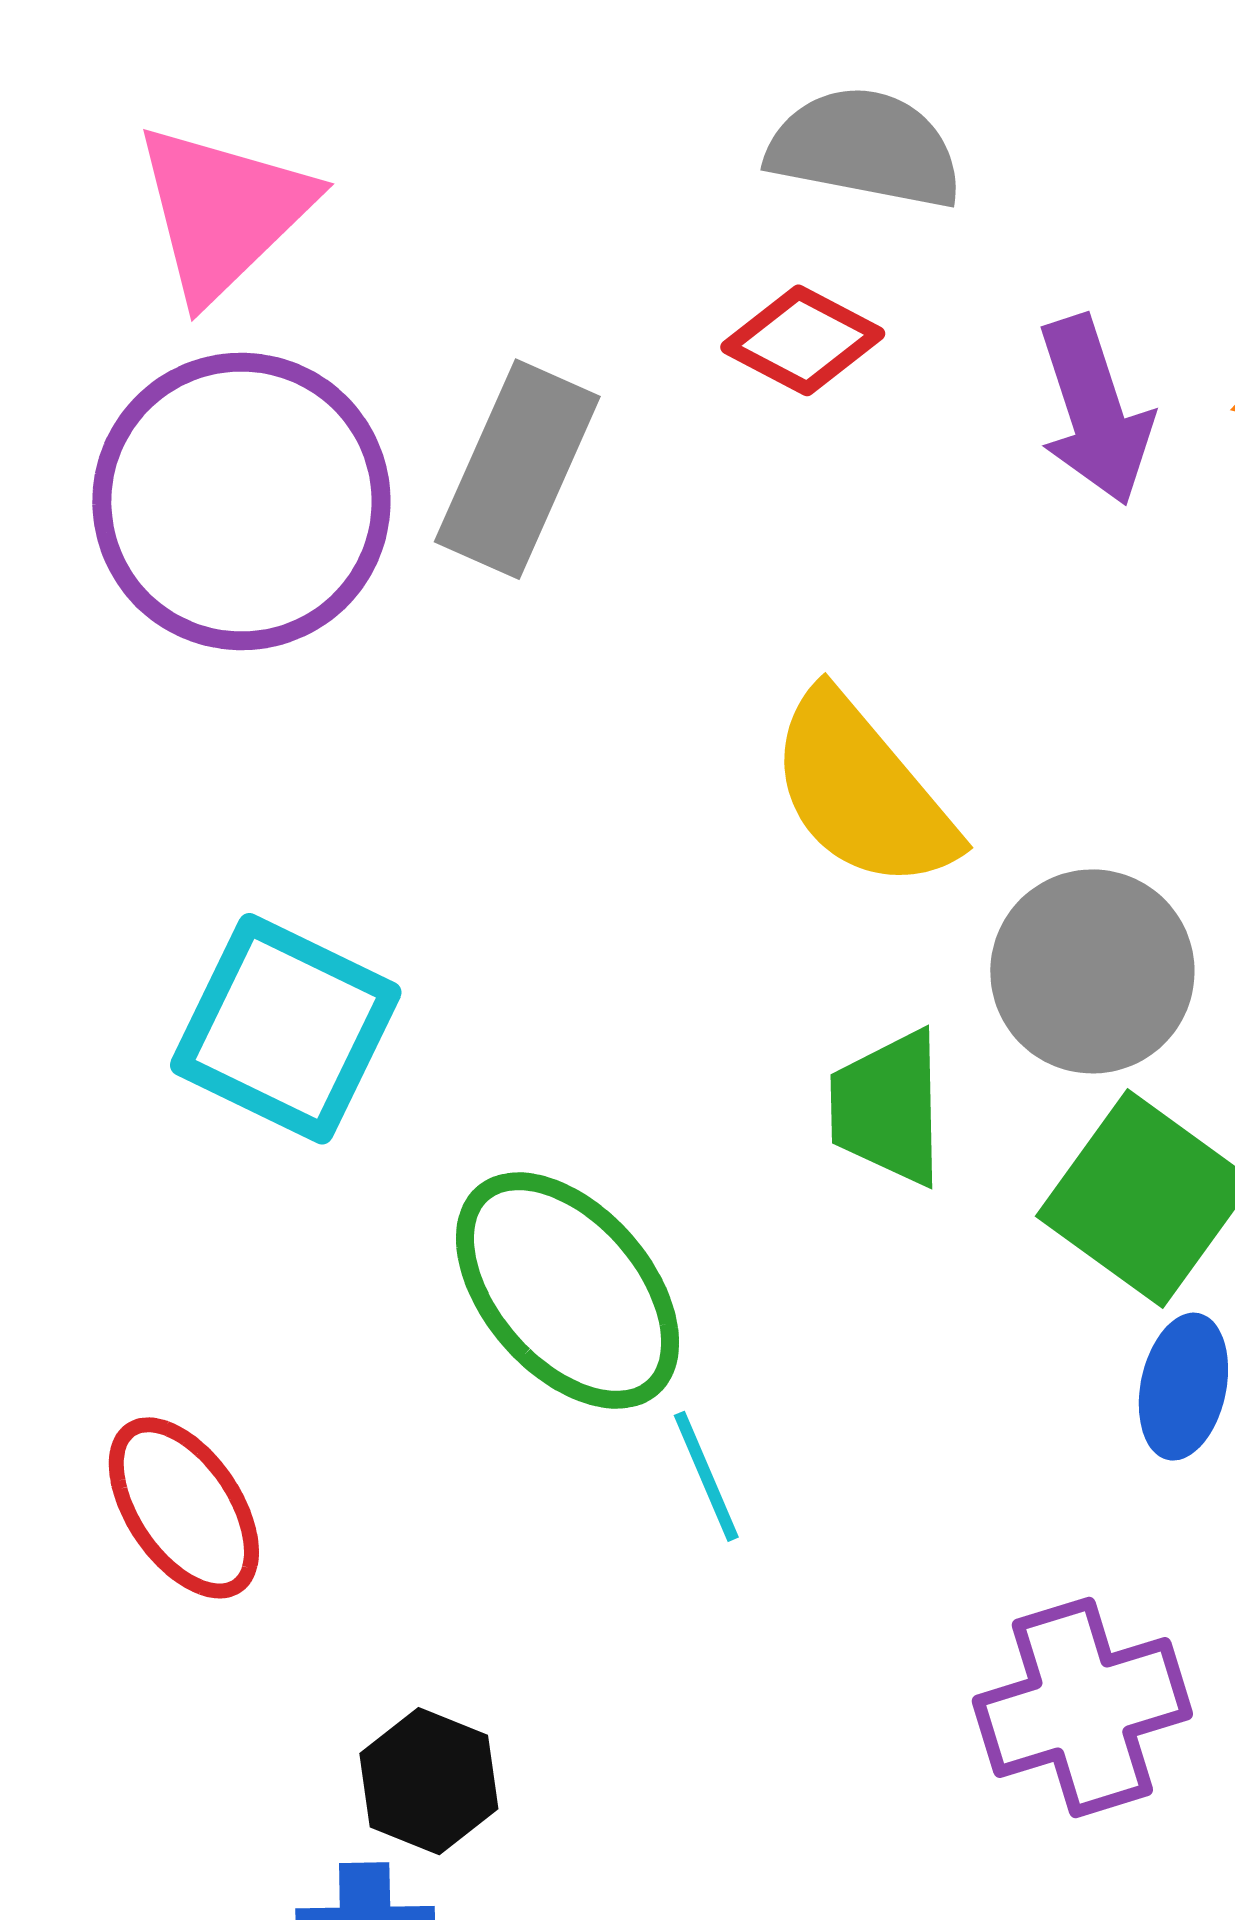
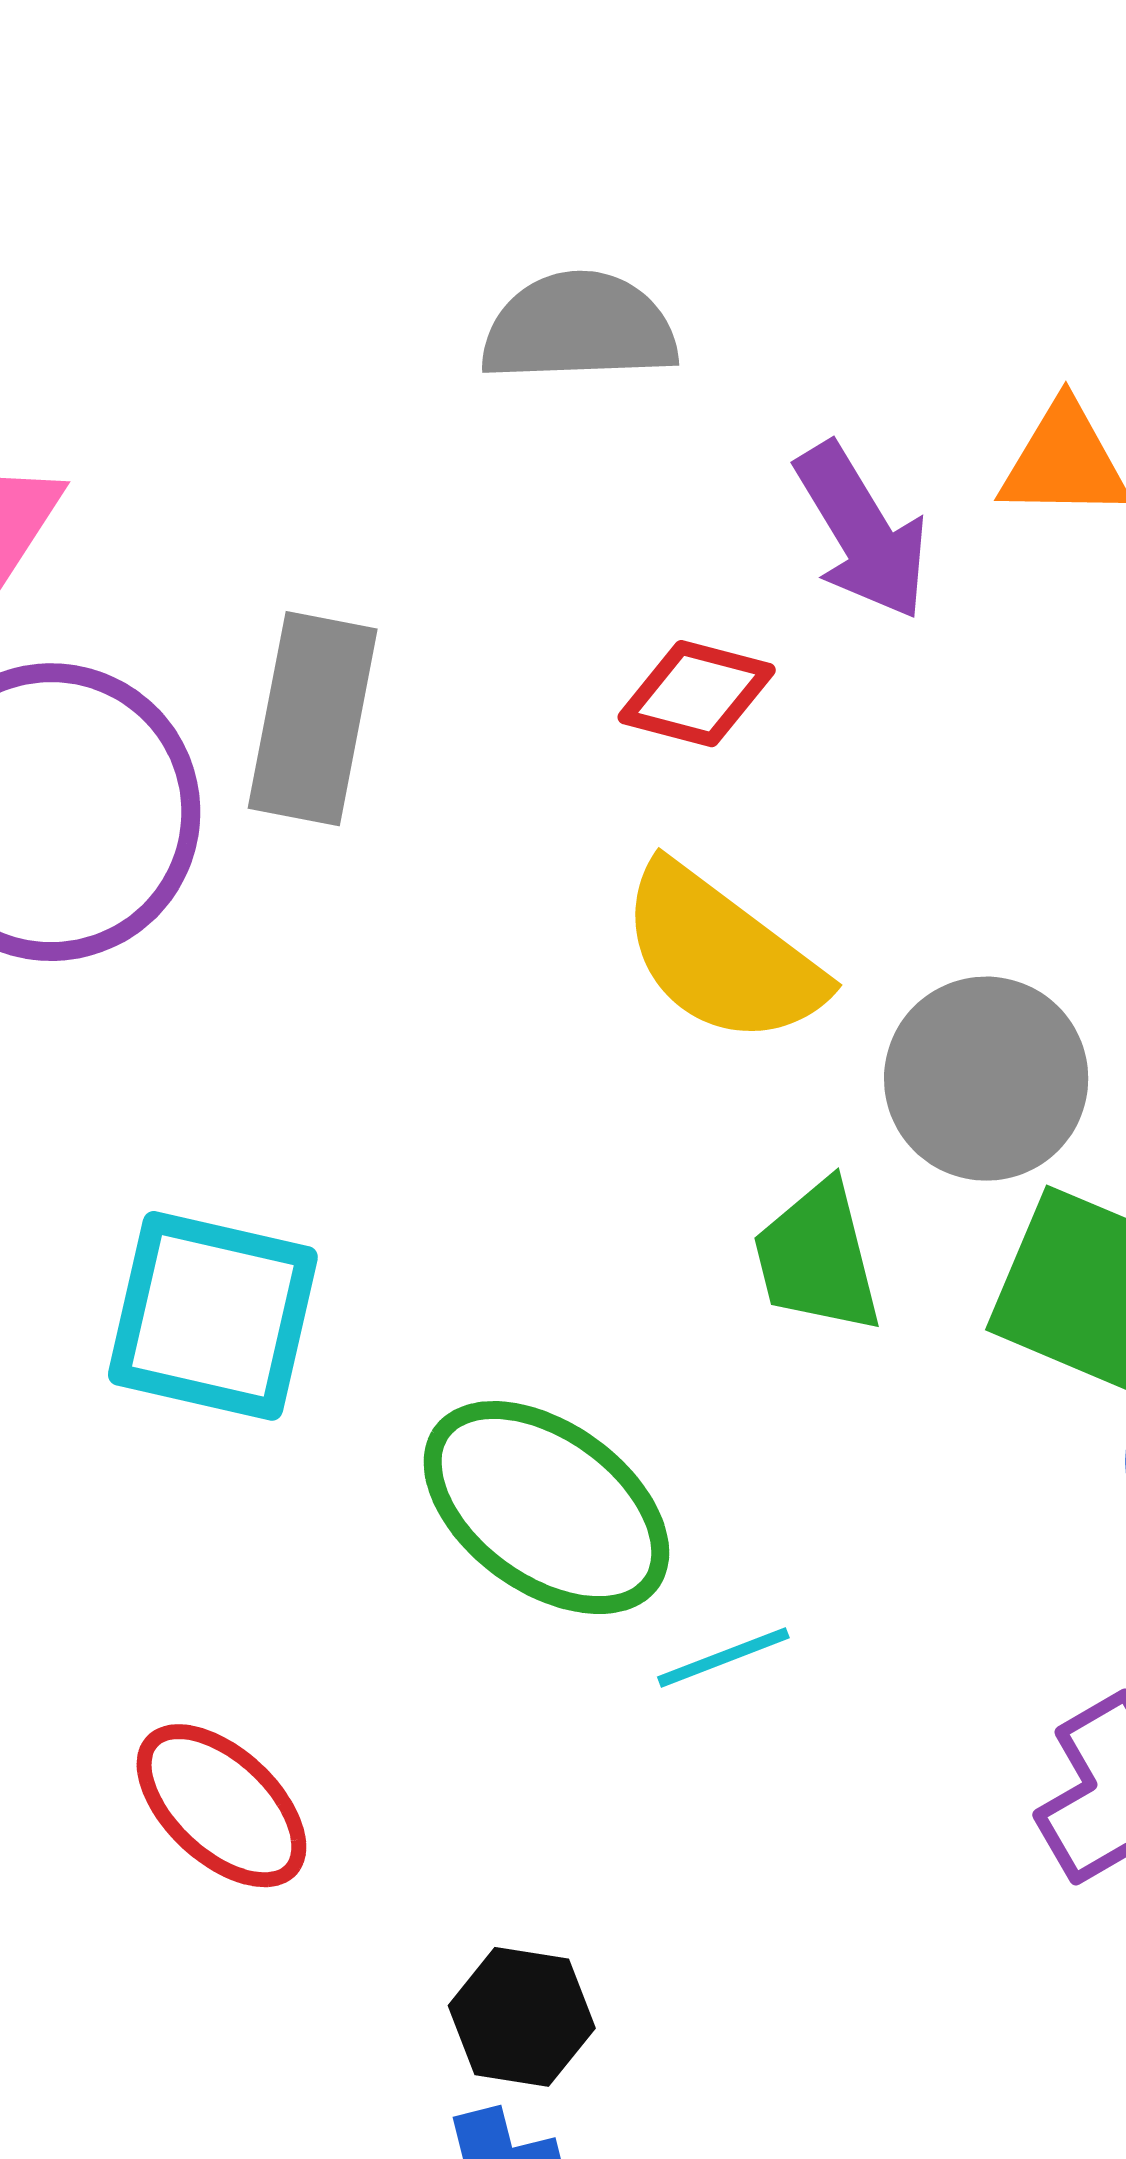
red diamond: (803, 340) -> (697, 694), moved
cyan line: (706, 1476) -> (723, 1657), turned -75

